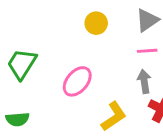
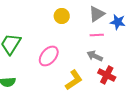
gray arrow: (144, 81) -> (95, 56), turned -56

